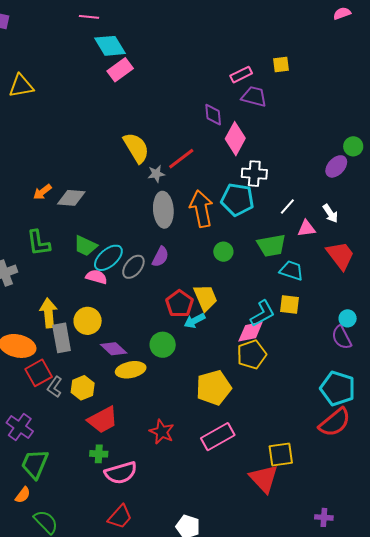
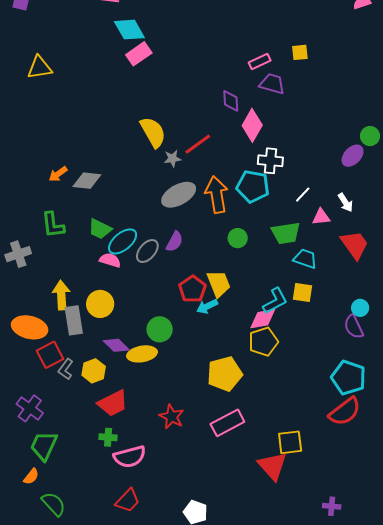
gray ellipse: (163, 210) -> (179, 195), turned 64
green circle: (163, 345) -> (160, 329), moved
purple diamond: (114, 349) -> (116, 345), moved

